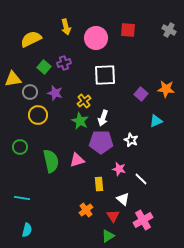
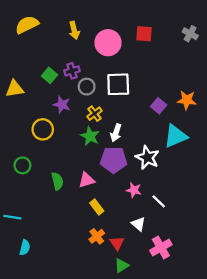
yellow semicircle: (31, 39) -> (27, 25), moved
gray circle: (30, 92) -> (87, 87), moved
cyan triangle: (156, 121) -> (176, 136), size x1.6
white star: (131, 140) -> (147, 158), size x1.5
green semicircle: (51, 161) -> (57, 181), size x0.7
yellow rectangle: (99, 184) -> (97, 207), moved, turned -32
cyan line: (22, 198) -> (12, 217), moved
red triangle: (113, 216) -> (117, 243), moved
cyan semicircle: (27, 230) -> (25, 248), moved

